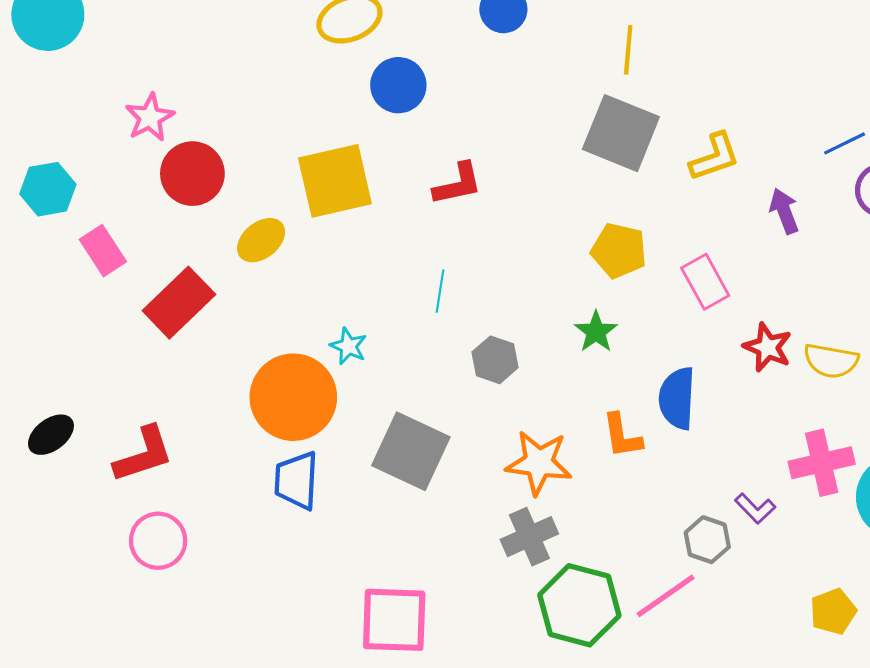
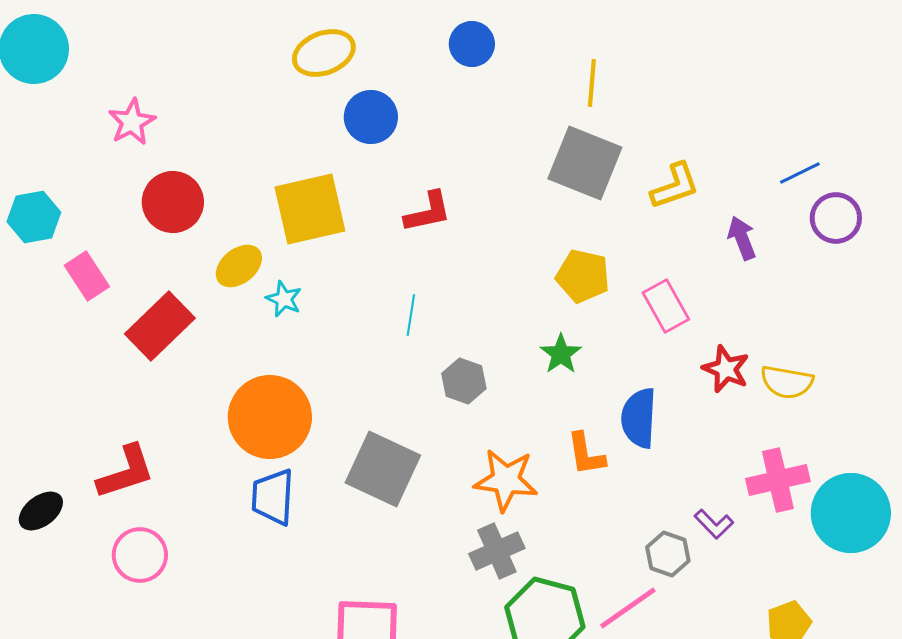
pink star: (150, 117) -> (132, 122), moved
cyan star: (348, 346) -> (284, 299), moved
black ellipse: (51, 435) -> (41, 511), moved

